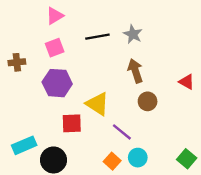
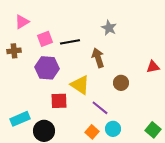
pink triangle: (55, 16) -> (22, 22), moved
black line: (97, 37) -> (70, 42), moved
brown arrow: (135, 71) -> (98, 58), moved
red triangle: (187, 82) -> (153, 67), turned -40

